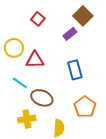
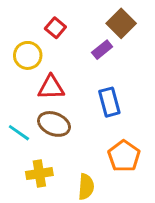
yellow circle: (14, 48) -> (28, 55), moved
cyan line: (20, 83) -> (19, 133), moved
brown ellipse: (42, 98) -> (54, 124), moved

